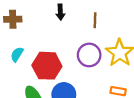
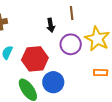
black arrow: (60, 12) -> (51, 25), moved

